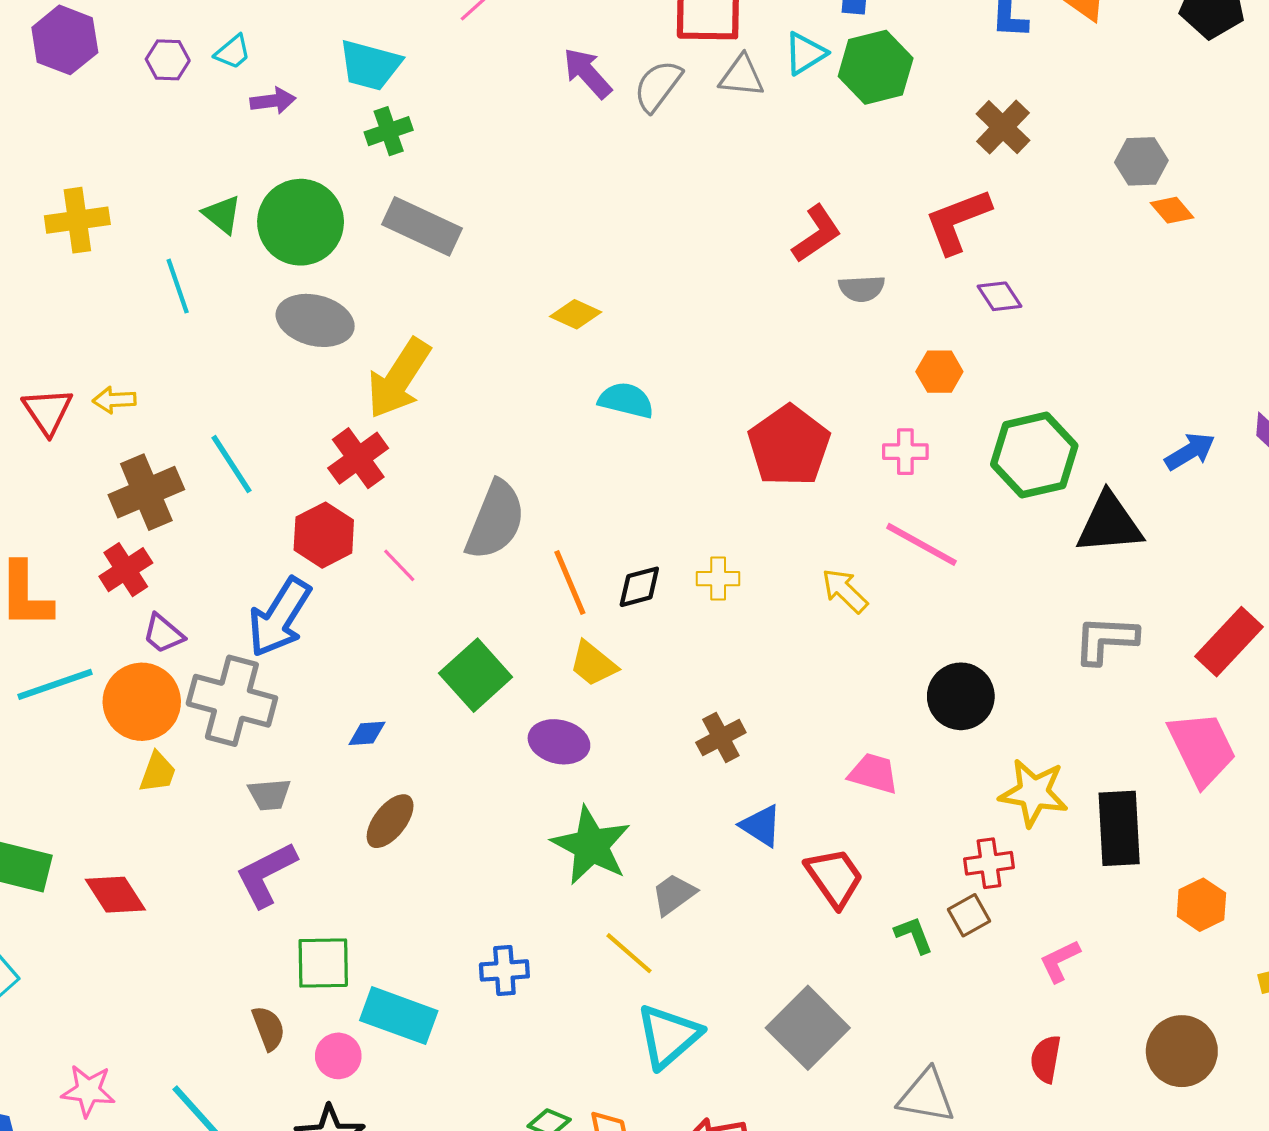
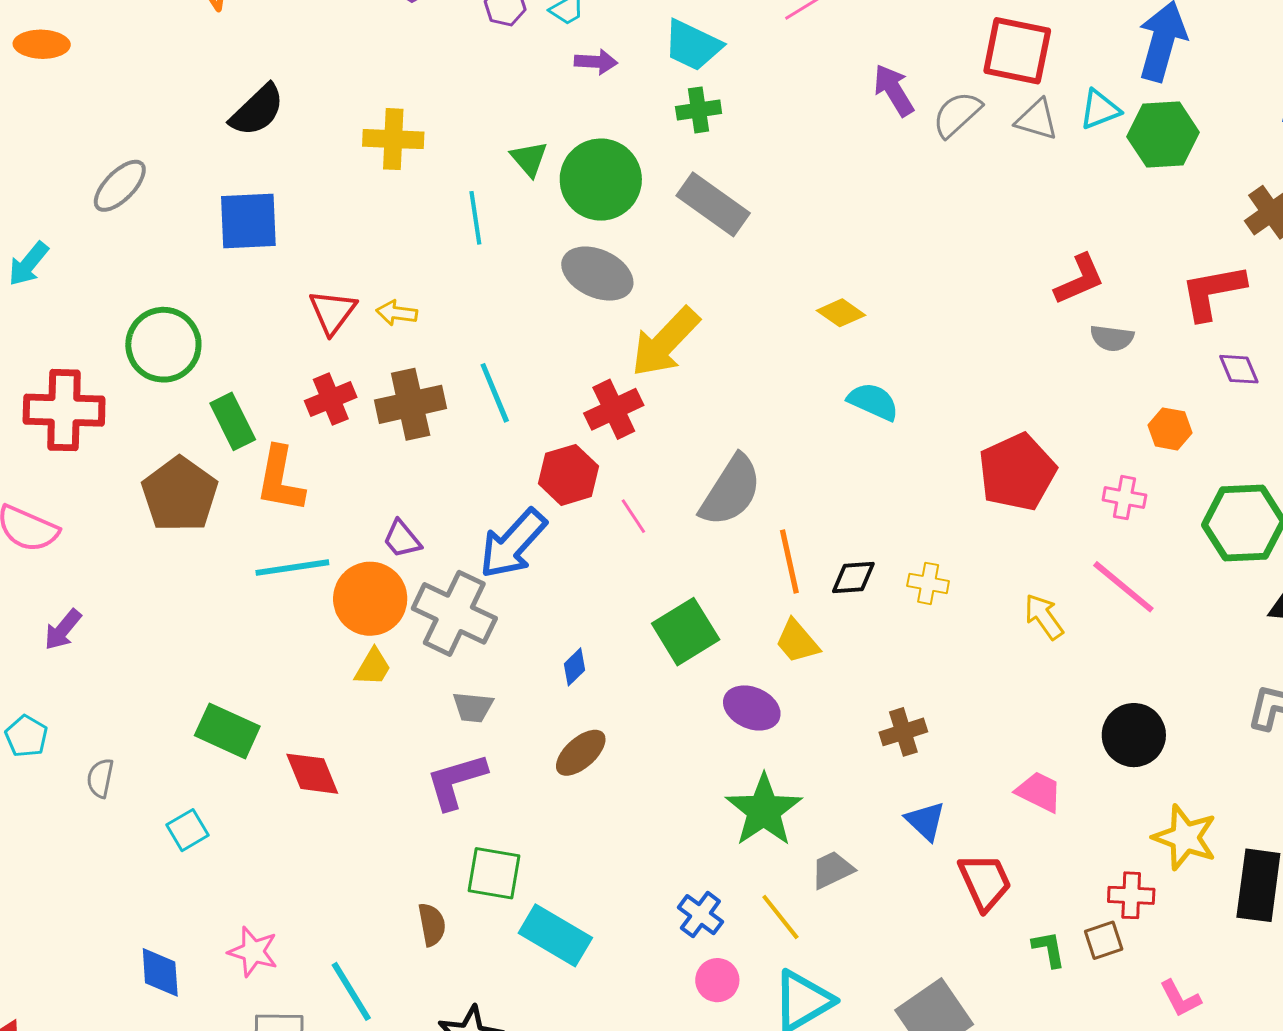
red cross: (126, 570) -> (331, 399), moved
blue diamond: (367, 733) -> (574, 667), turned -51
pink L-shape: (1060, 961) -> (1180, 999), turned -102
blue cross: (504, 970) -> (700, 915), moved, turned 30
pink circle: (338, 1056) -> (717, 980), moved

